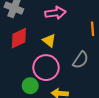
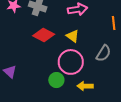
red diamond: (19, 38) -> (44, 35), turned 55

